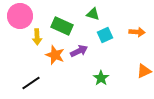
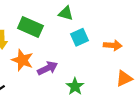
orange arrow: (137, 32) -> (113, 45), moved
purple arrow: (79, 51) -> (48, 68), moved

